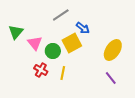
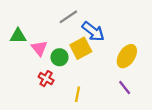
blue arrow: (83, 28) -> (93, 31), size x1.5
green triangle: (16, 32) -> (18, 36), turned 49
yellow line: (63, 73) -> (77, 94), moved

